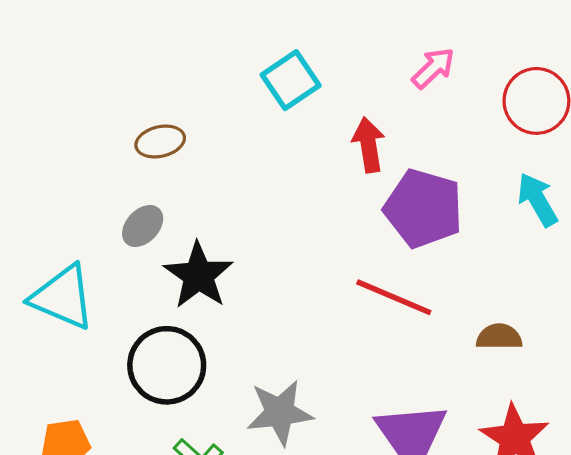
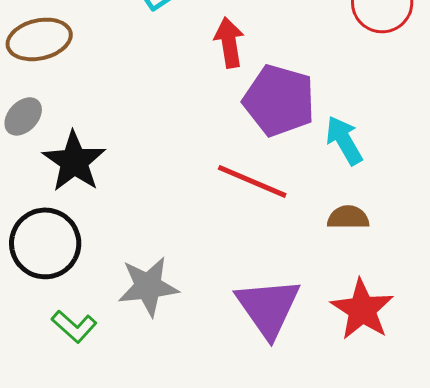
brown ellipse: (160, 142) -> (39, 39), size x1.4
cyan arrow: (538, 200) -> (344, 140), moved

